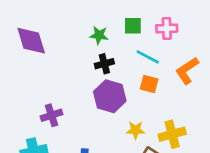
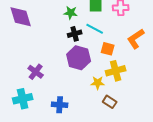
cyan line: (148, 57) -> (95, 29), moved
purple cross: (52, 115) -> (36, 72), turned -35
yellow cross: (172, 134) -> (116, 71), moved

